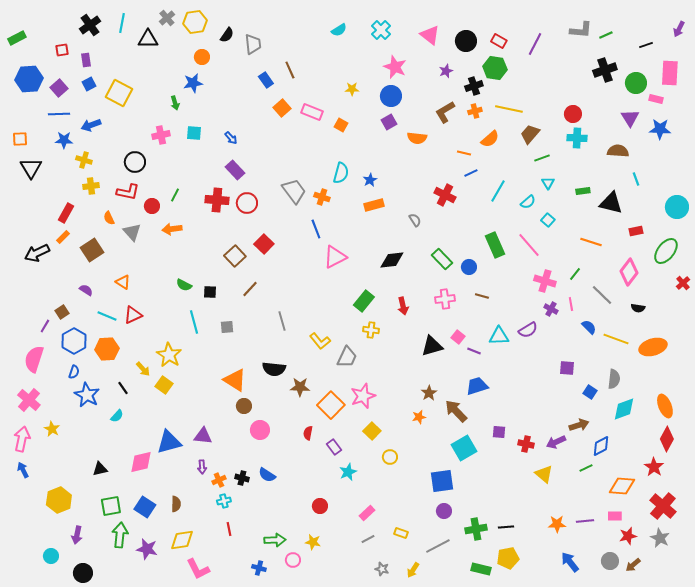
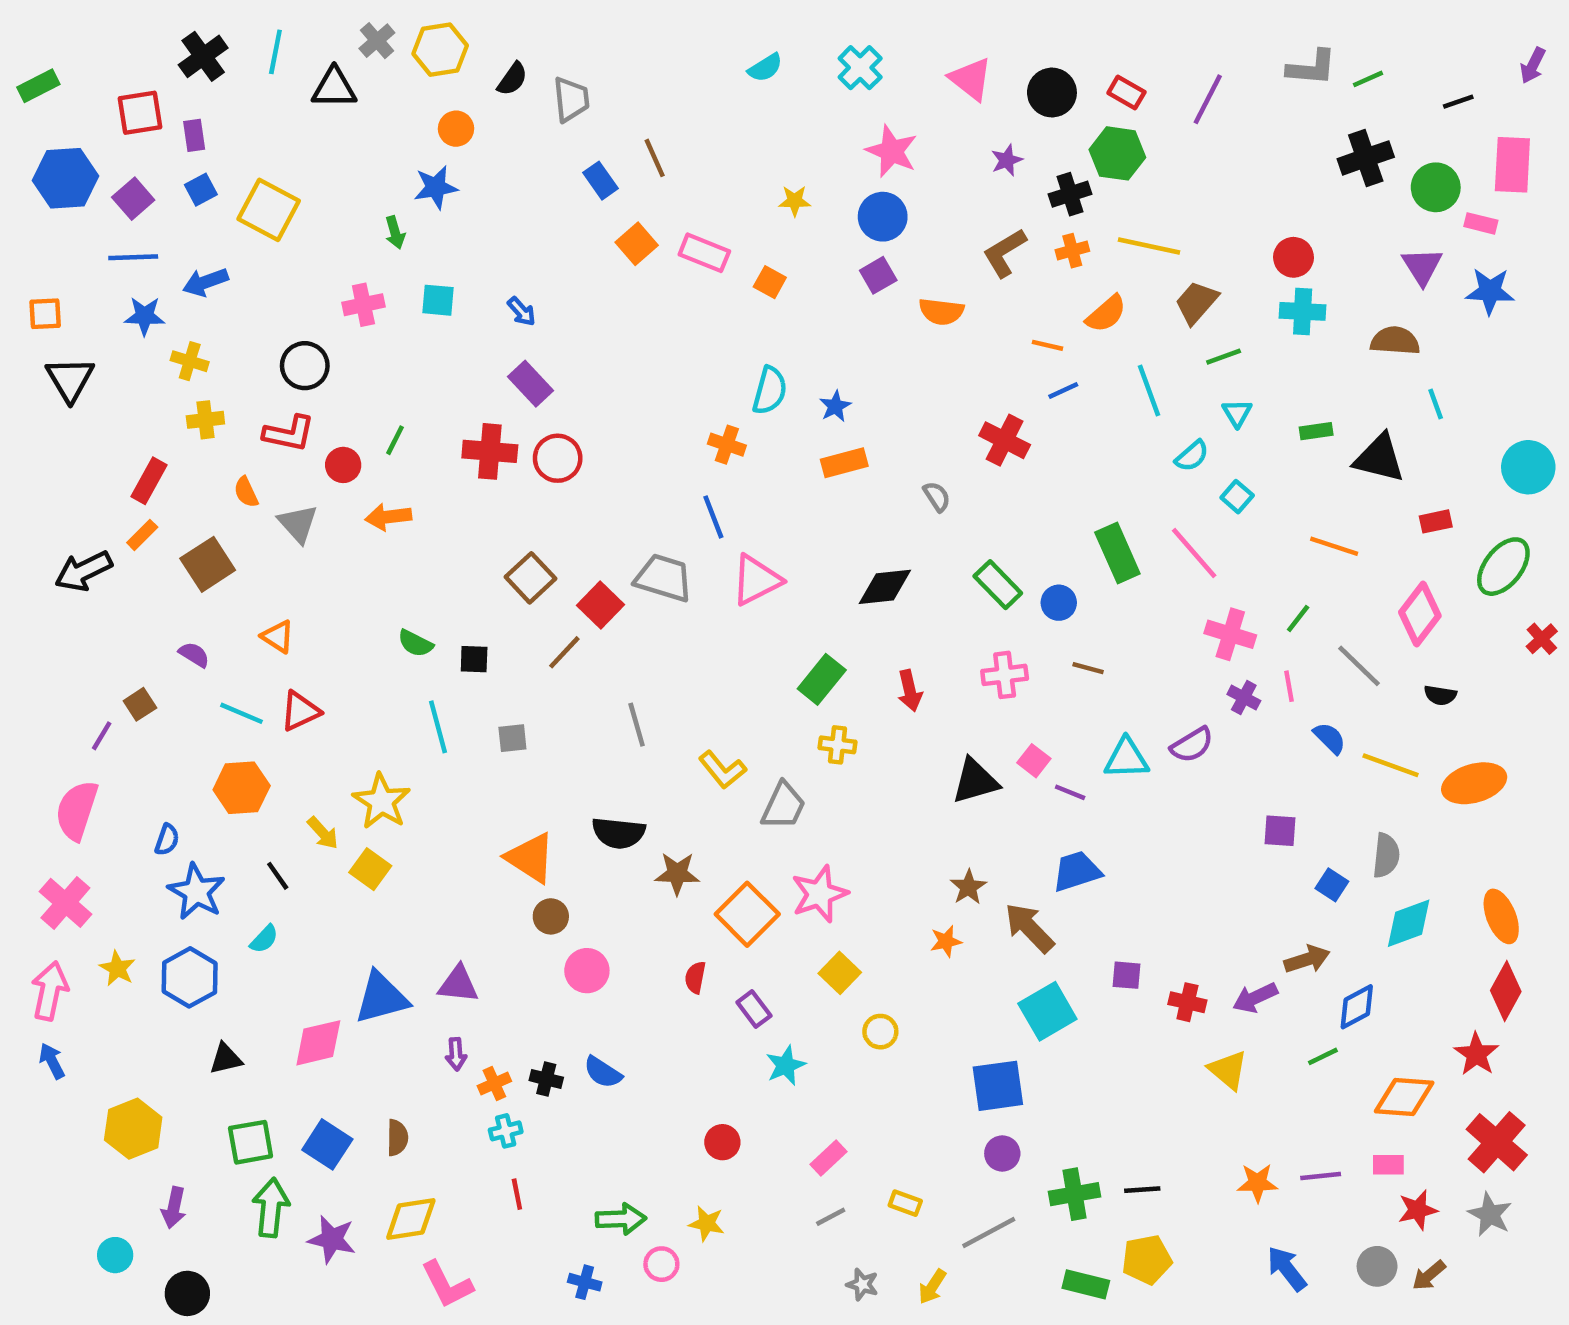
red square: (62, 50) -> (140, 113), size x1.5
gray trapezoid: (294, 191) -> (664, 578), moved, turned -36
cyan line: (498, 191) -> (1149, 390), moved, turned -50
red square: (264, 244) -> (600, 605), moved
blue hexagon: (74, 341) -> (190, 977), moved

